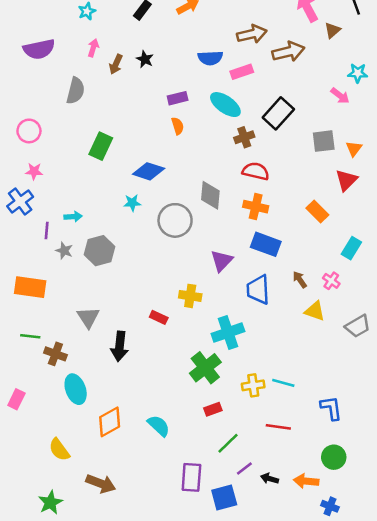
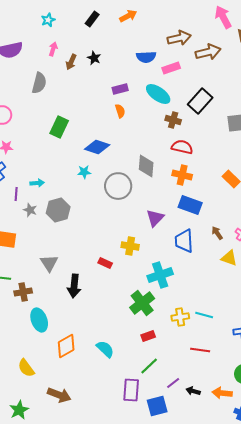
brown cross: (244, 137) -> (173, 120), turned 35
brown cross: (55, 354) -> (23, 292), turned -30
green line: (228, 443) -> (149, 366), moved

